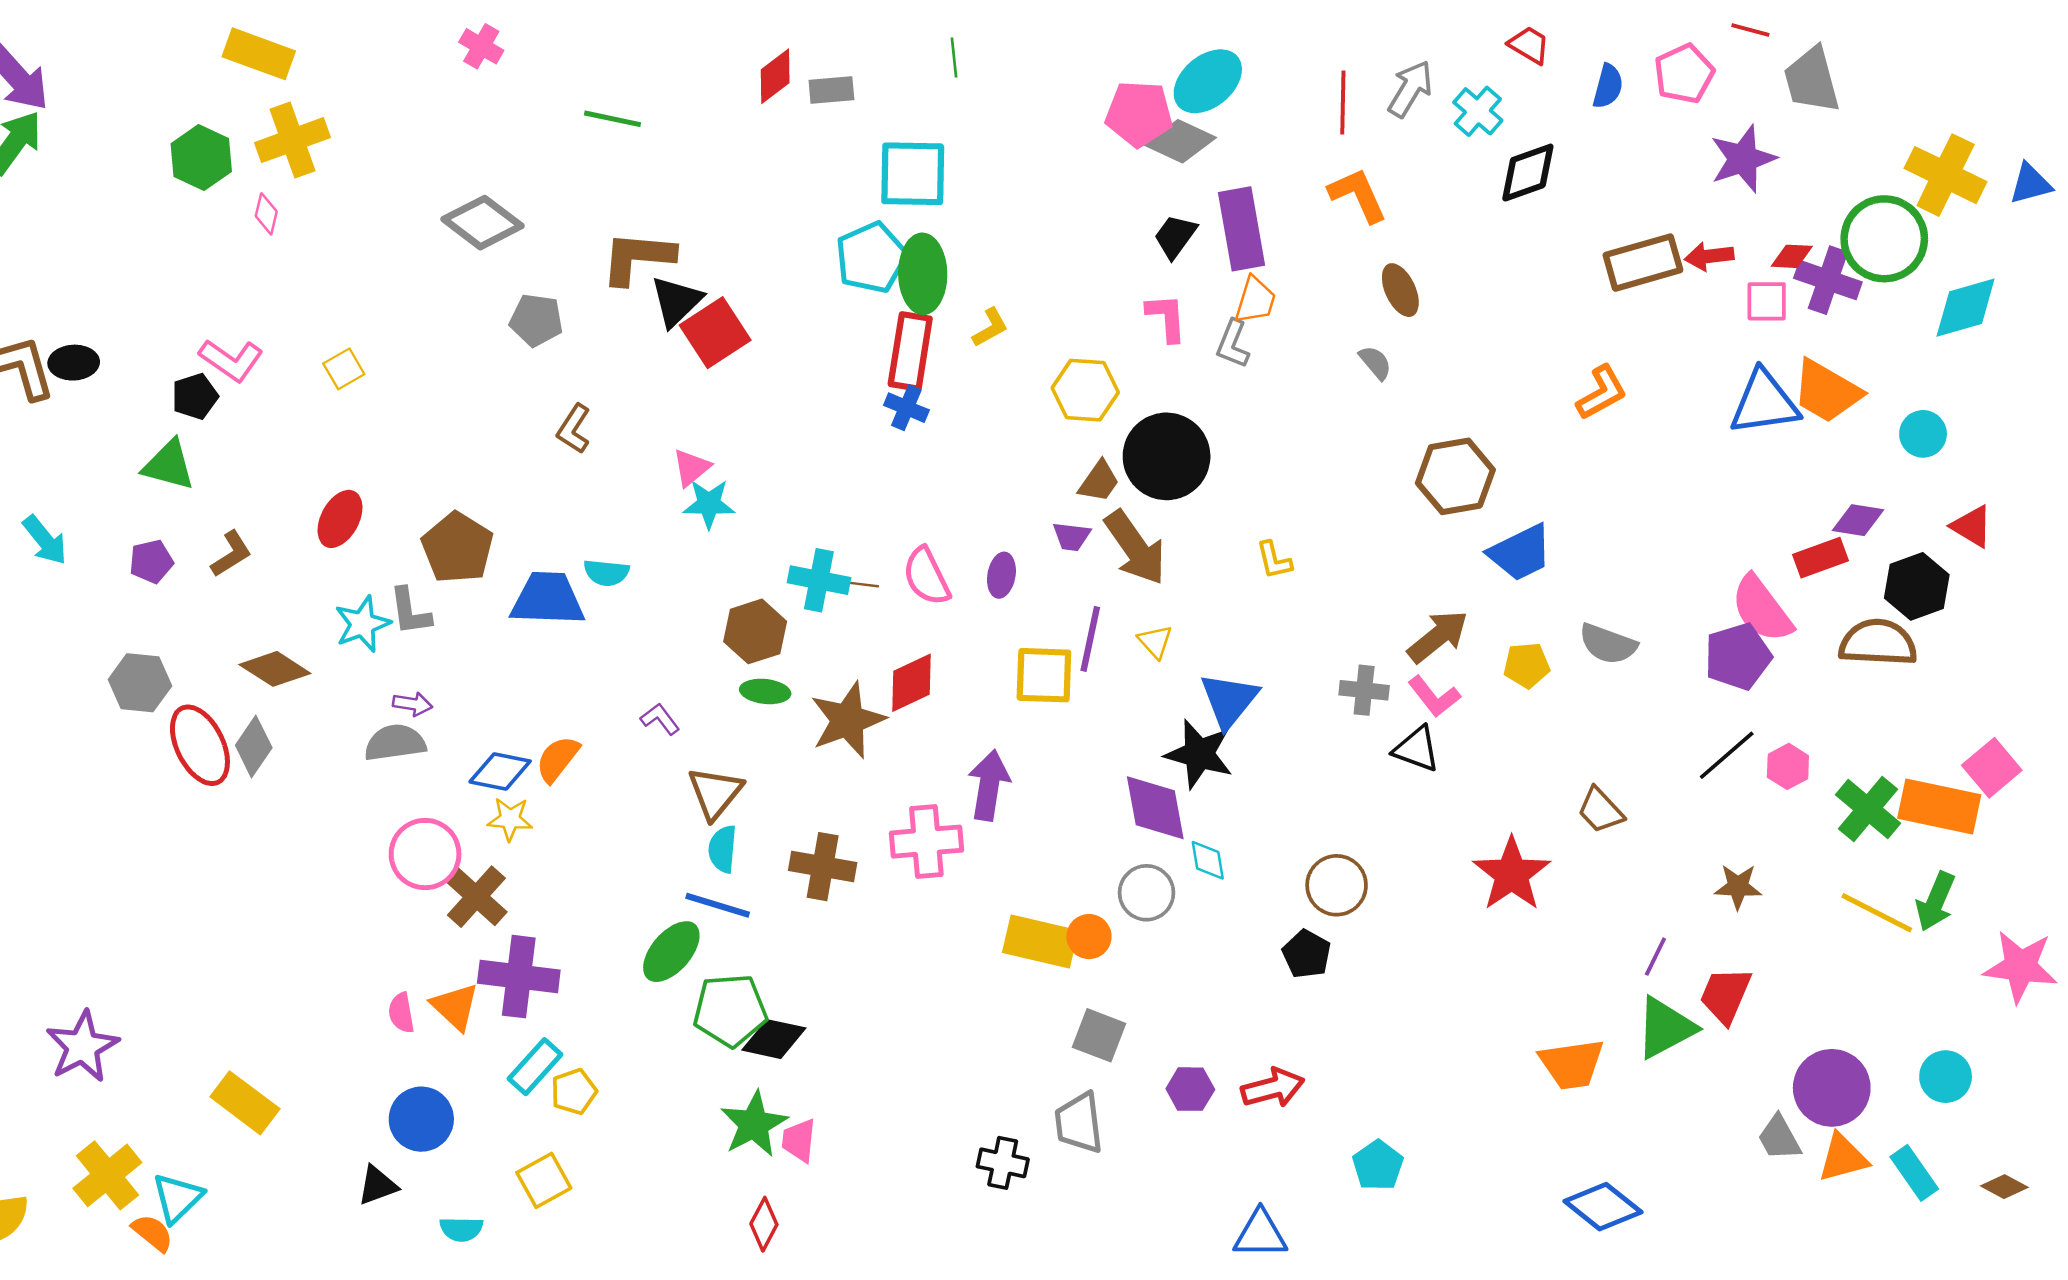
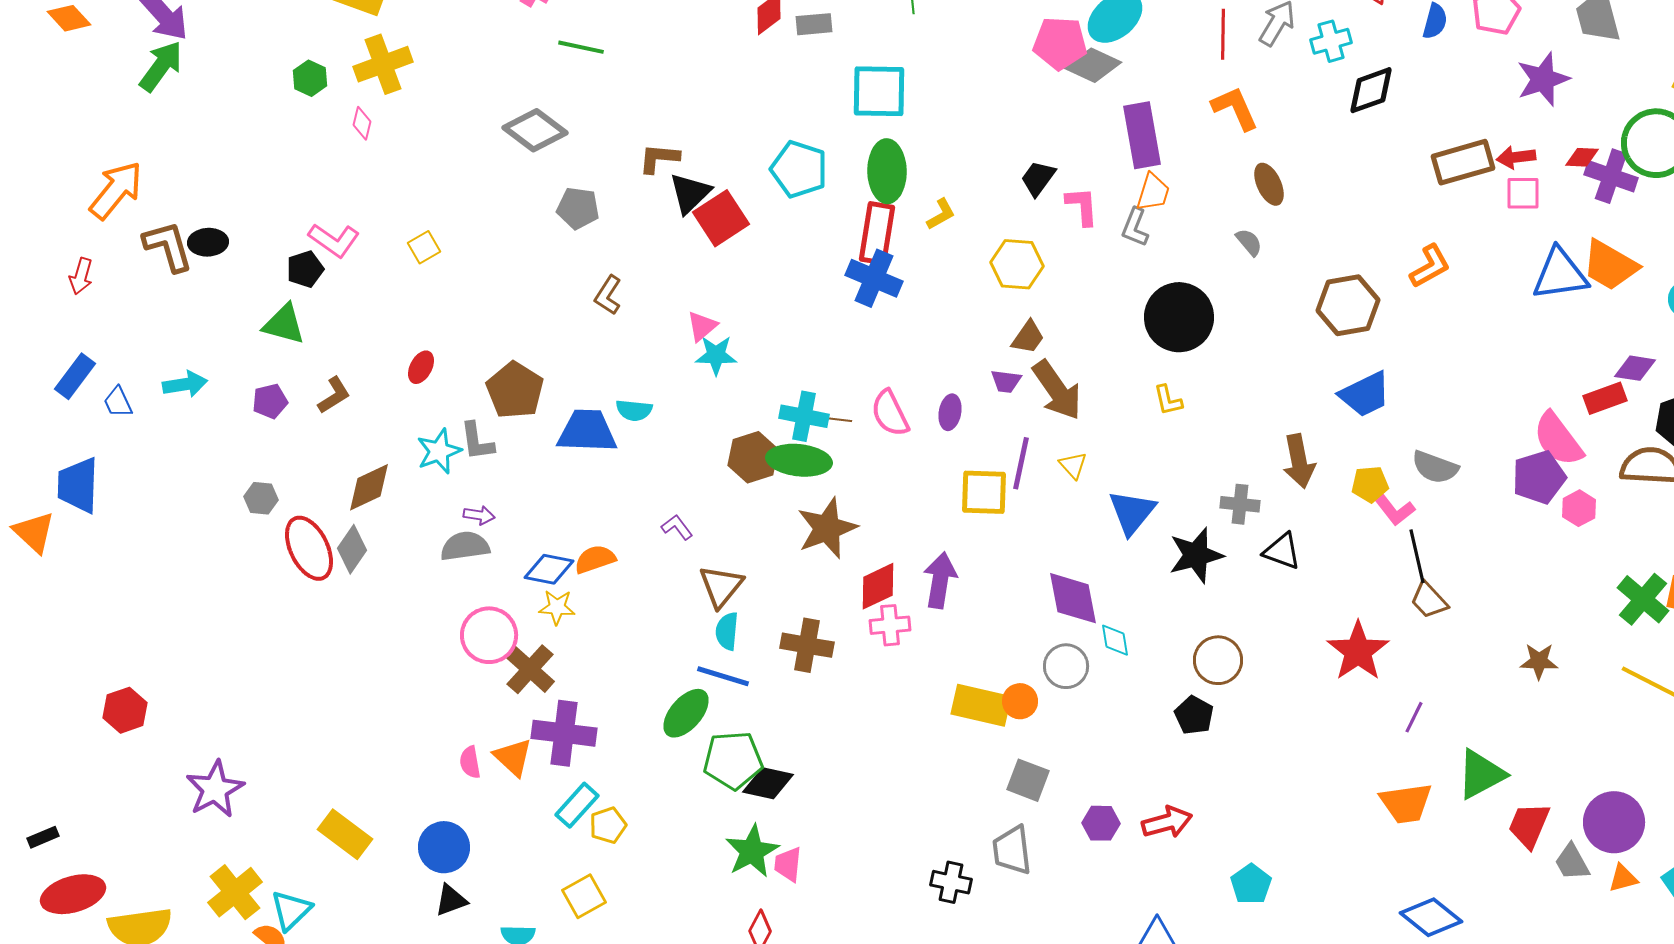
cyan cross: (1478, 111) -> (1331, 41), turned 33
green line: (613, 119) -> (581, 47), moved
green hexagon: (201, 158) -> (310, 78), size x0.7
black trapezoid: (1175, 236) -> (1038, 178), moved
brown L-shape: (638, 258) -> (659, 158), size x0.7
cyan pentagon: (871, 258) -> (799, 169), moved, turned -30
pink square: (1767, 301) -> (1523, 193), moved
blue cross: (906, 408) -> (874, 278), size x1.6
black circle: (1167, 456) -> (1179, 317), moved
brown hexagon: (1455, 476) -> (1348, 305), moved
red ellipse: (340, 519) -> (421, 367), size x0.7
cyan arrow: (45, 540) -> (185, 384), turned -60
brown arrow: (1438, 636) -> (1299, 461), turned 118
brown diamond: (275, 669) -> (369, 487), turned -58
gray hexagon: (140, 683) -> (261, 498), size x0.7
red diamond: (911, 683) -> (878, 586), moved
green ellipse: (765, 691) -> (799, 460), moved, size x1.6
pink L-shape: (1434, 696) -> (1394, 509), moved
black star: (1199, 754) -> (1196, 555), moved, turned -30
black line: (1727, 755) -> (1417, 556), moved, turned -62
orange semicircle: (558, 759) -> (595, 559), turned 33
pink hexagon: (1788, 766) -> (1579, 508), moved
pink cross: (926, 842) -> (890, 625), size x0.7
purple line: (1655, 957) -> (1414, 717), moved
red trapezoid: (1725, 995) -> (1529, 825), moved
blue circle: (421, 1119) -> (444, 847), moved
orange triangle: (1843, 1158) -> (1623, 878), size x0.7

